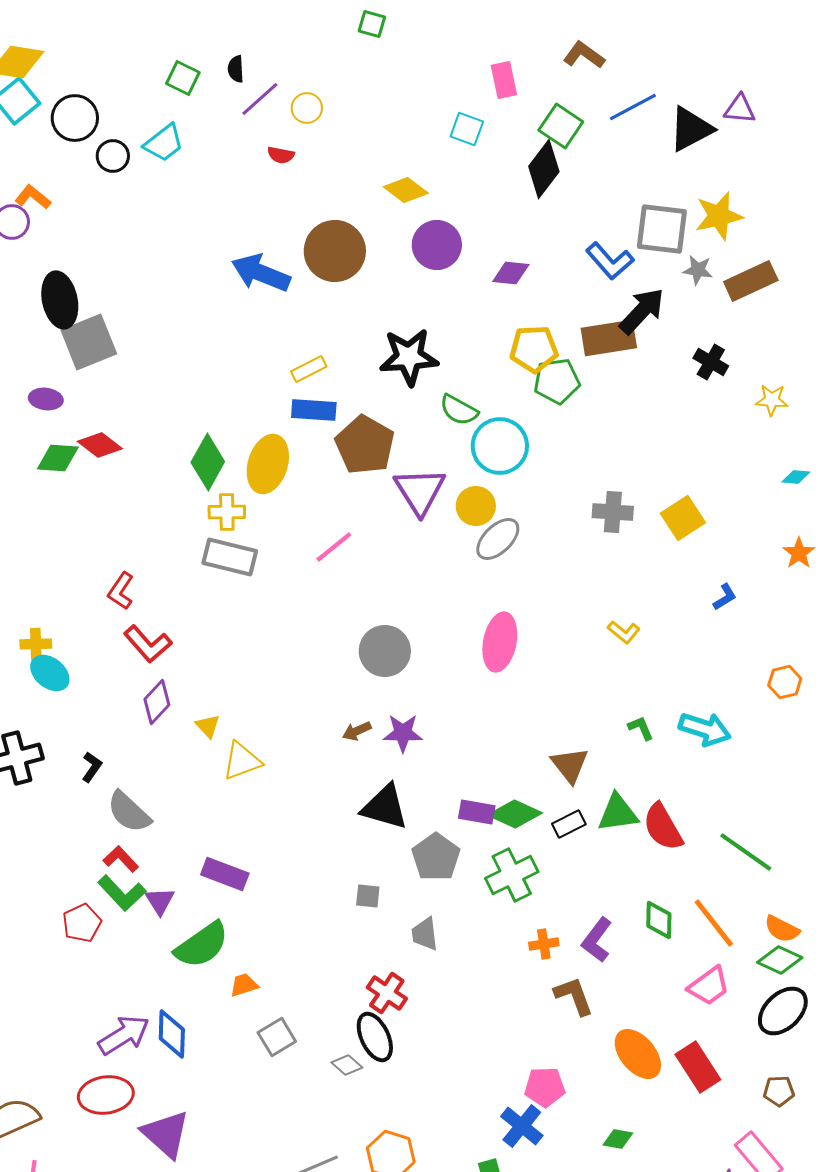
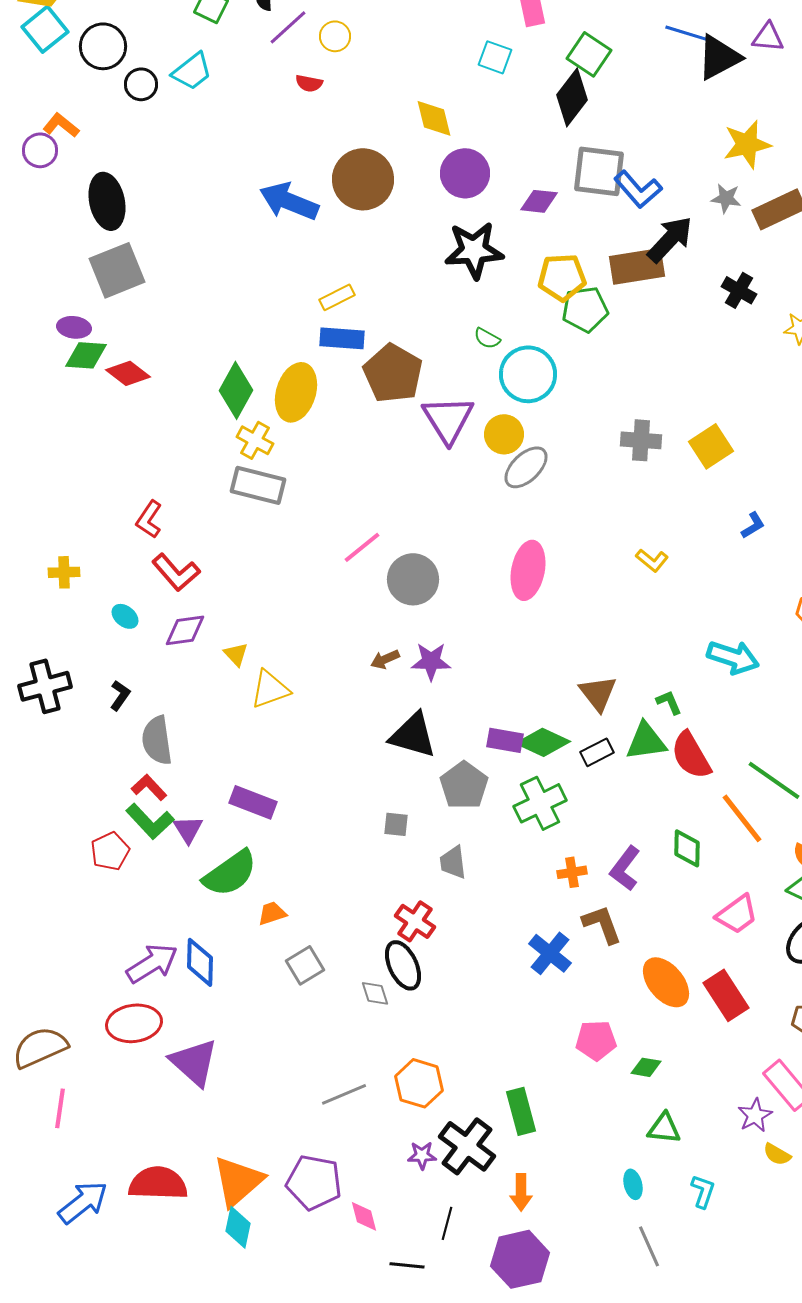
blue line: (633, 107) -> (690, 34), moved, turned 45
yellow diamond: (406, 190) -> (434, 118), turned 39
gray square: (662, 229) -> (599, 171), moved
black ellipse: (60, 300) -> (107, 201), moved
black star: (409, 357) -> (474, 250), moved
green semicircle: (459, 410) -> (487, 338), size x0.7
green diamond: (58, 458) -> (86, 355), moved
yellow cross: (227, 512) -> (255, 440), turned 30
pink line: (334, 547) -> (362, 547), moved
cyan ellipse: (50, 673) -> (125, 616), moved, size x0.7
purple diamond: (157, 702) -> (185, 630), turned 39
green L-shape: (641, 728) -> (669, 702), moved
gray semicircle: (129, 812) -> (157, 740), turned 39
orange line: (714, 923) -> (742, 818), moved
gray diamond: (347, 1065) -> (375, 993), turned 32
pink pentagon: (545, 1087) -> (596, 1040), moved
blue cross: (522, 1126) -> (550, 953), moved

